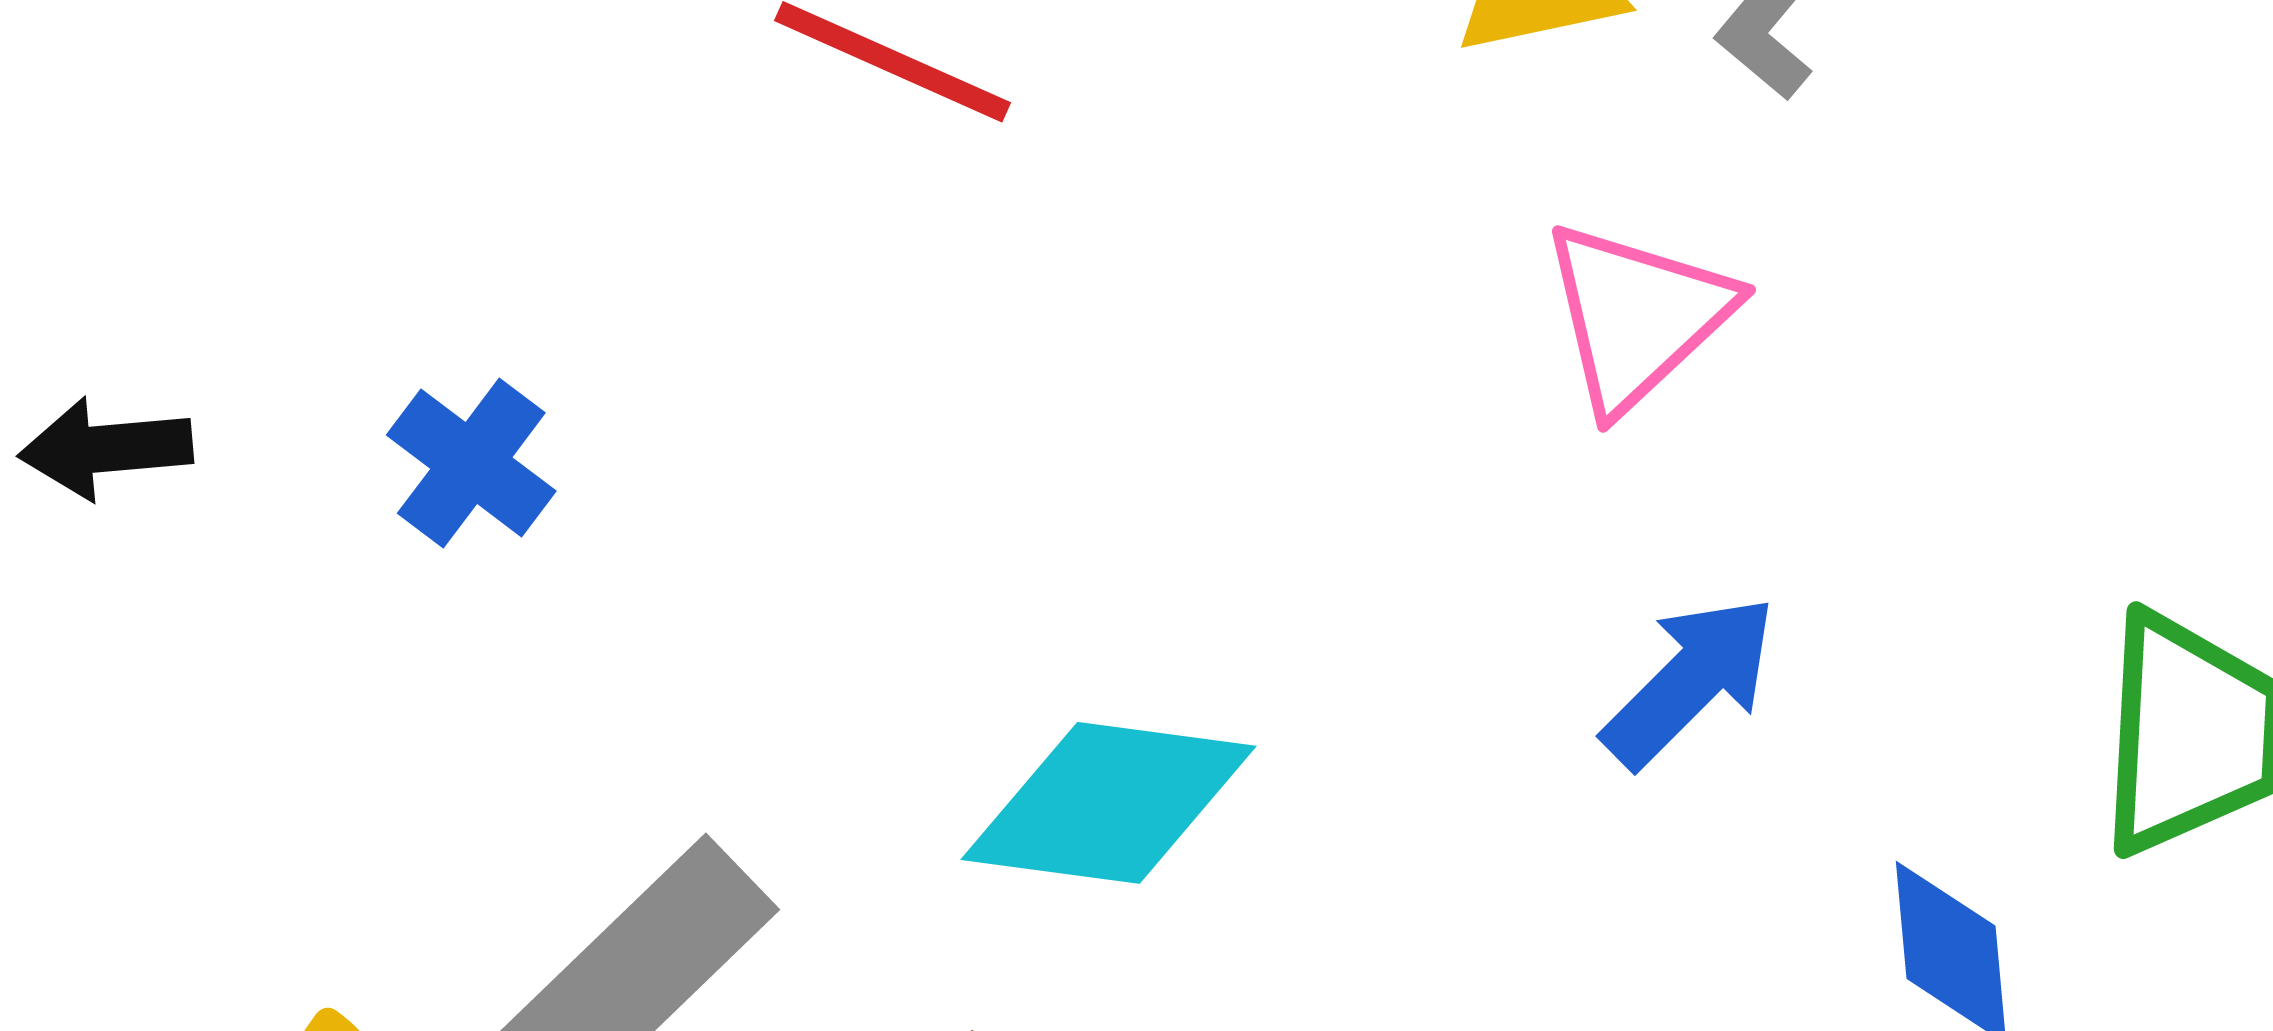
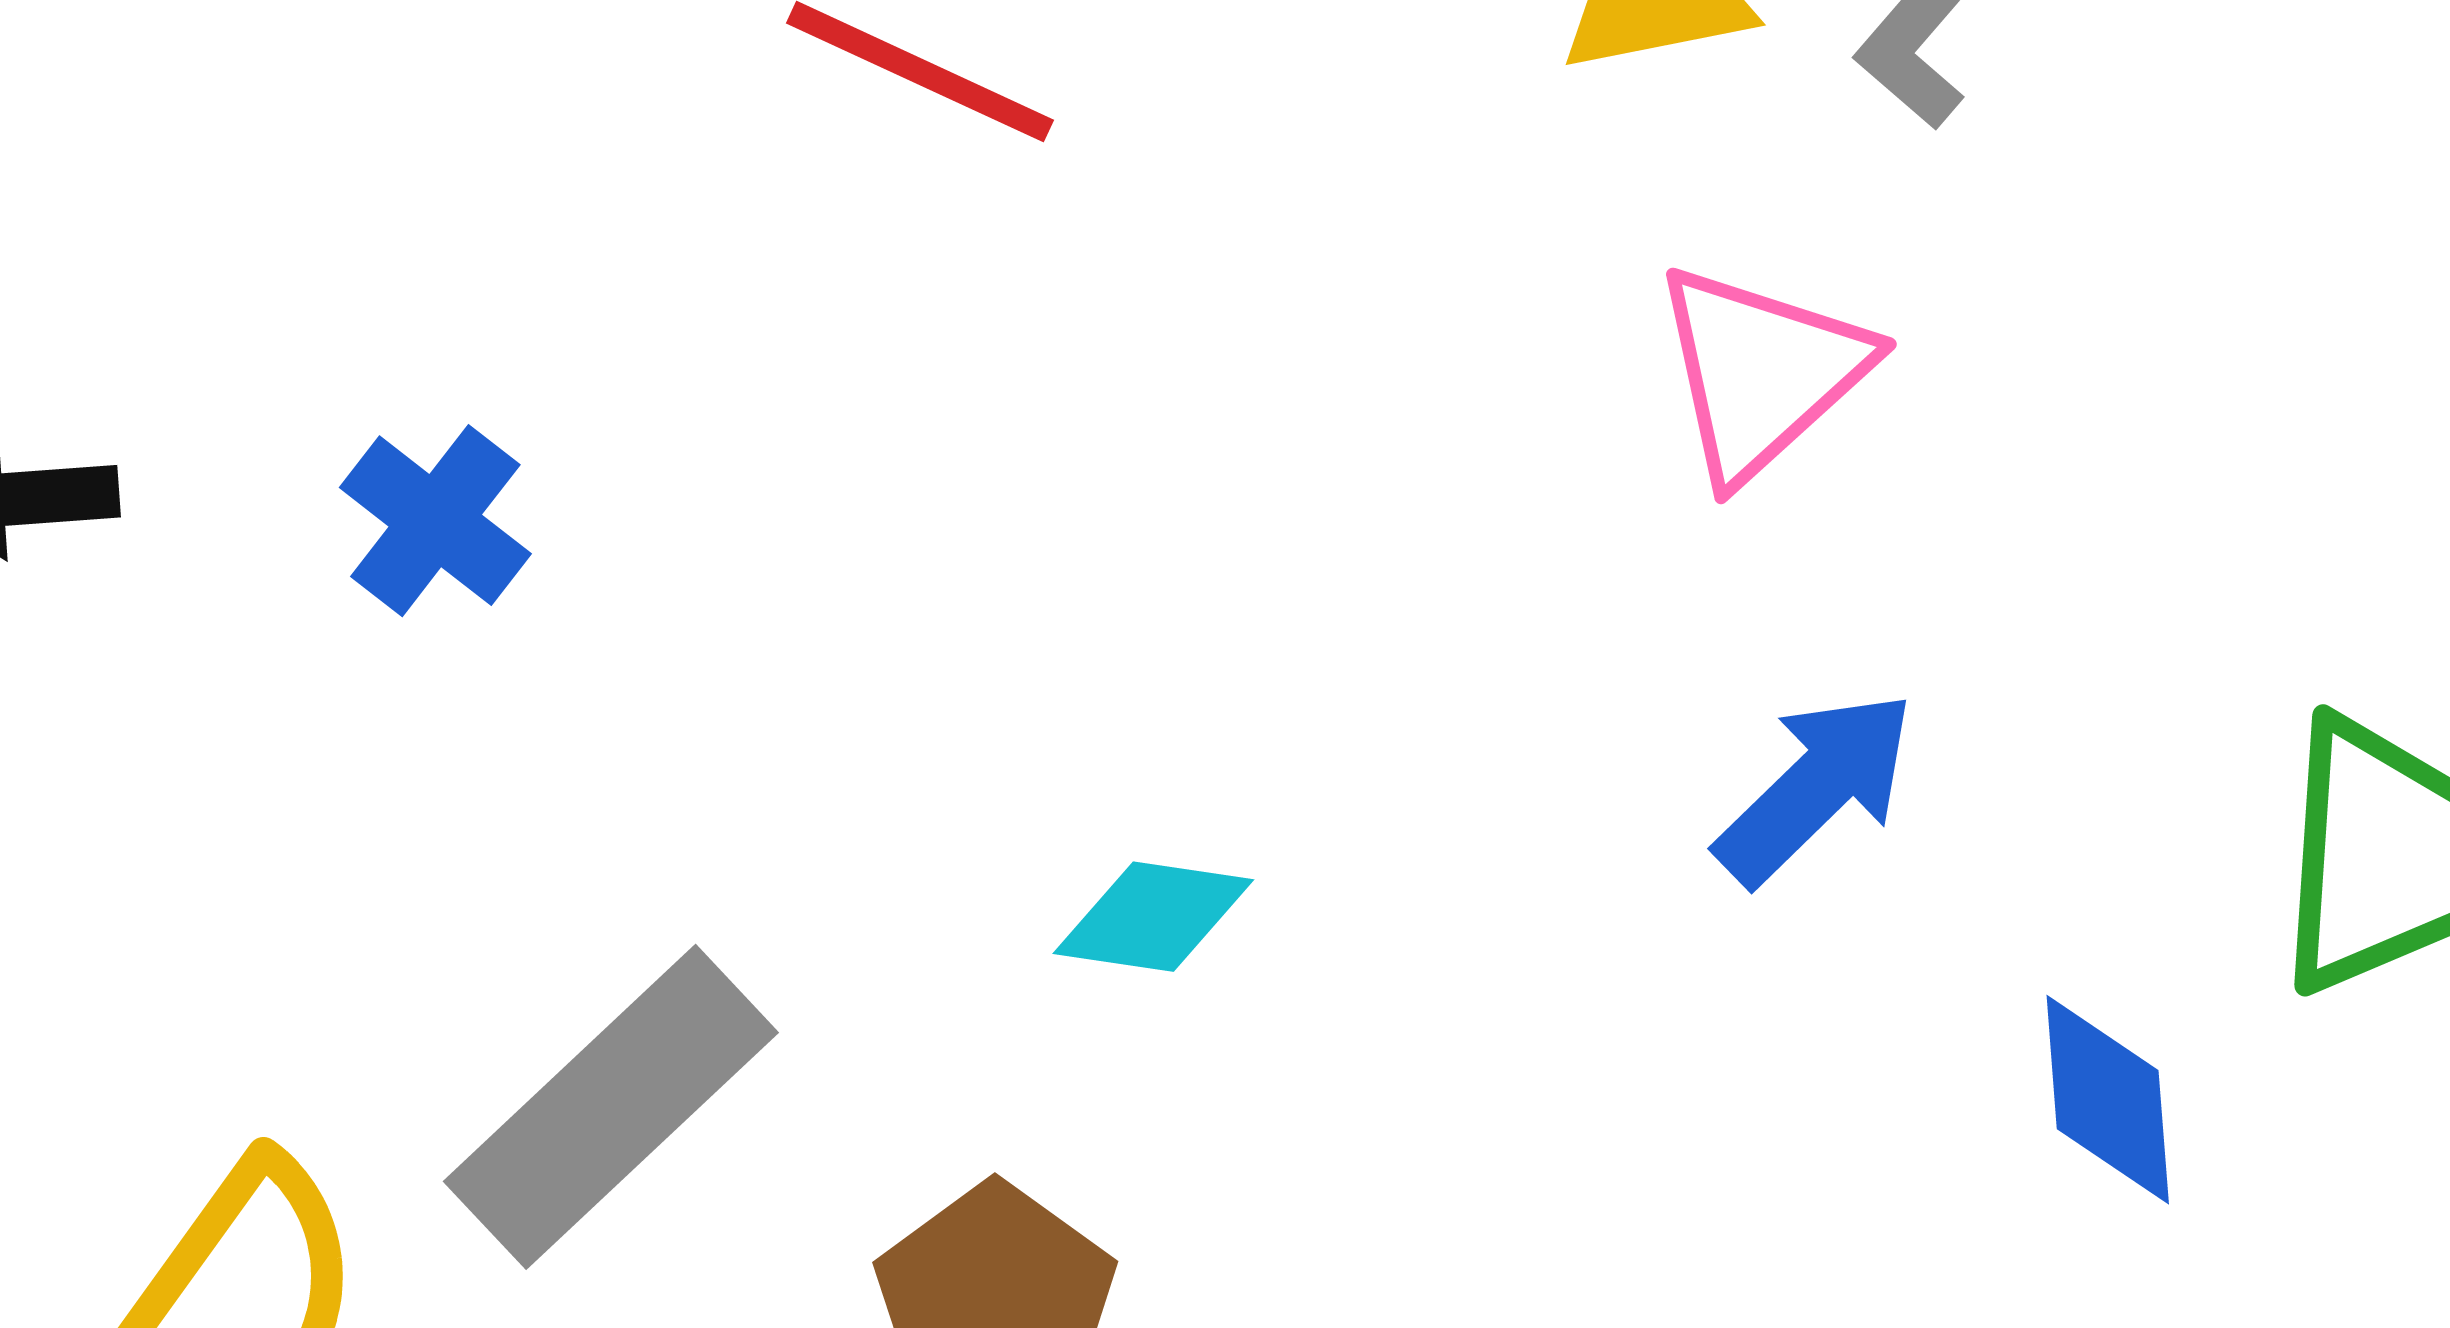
cyan diamond: (1108, 803) -> (1153, 917), size x0.6

